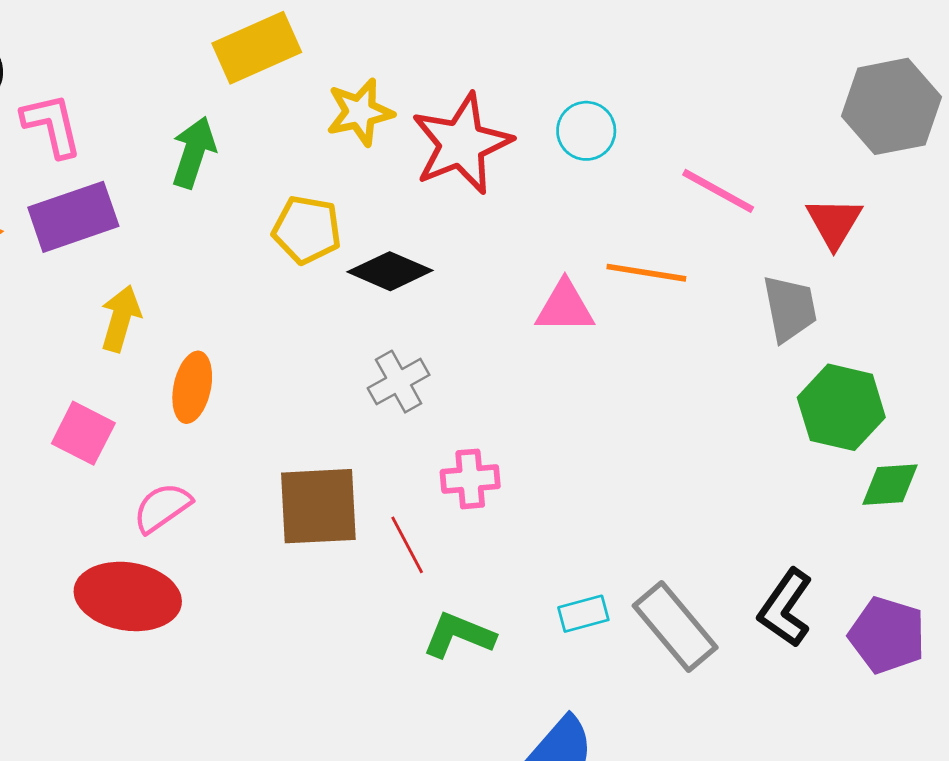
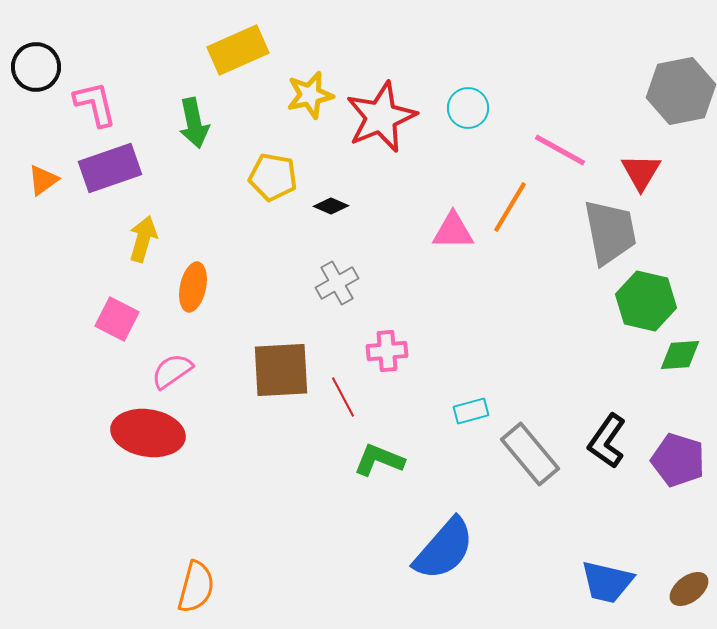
green arrow: (194, 152) -> (194, 123), turned 150
black diamond: (390, 271) -> (331, 206), size x0.6
orange line: (646, 273) -> (510, 207), turned -68
gray trapezoid: (790, 308) -> (610, 232), size x1.4
cyan rectangle: (583, 614) -> (471, 411), moved

